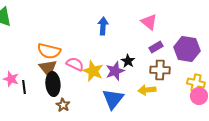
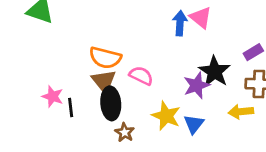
pink triangle: (149, 22) -> (201, 18), moved
black star: (128, 61) -> (215, 72), size x1.6
yellow star: (93, 71) -> (166, 116), moved
blue triangle: (113, 99) -> (194, 124), size x0.7

